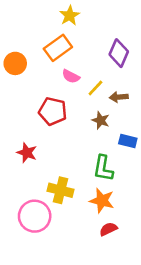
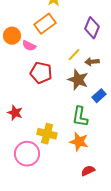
pink semicircle: (71, 76) -> (29, 46), moved
brown star: (101, 120) -> (78, 80), size x1.5
blue rectangle: (128, 141) -> (99, 96), turned -56
red star: (27, 153) -> (15, 113), moved
red semicircle: (108, 229) -> (88, 171), moved

